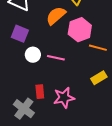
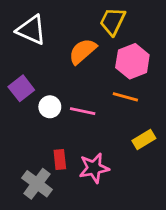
pink hexagon: (80, 30) -> (132, 61), moved
purple square: (20, 34) -> (21, 88), moved, turned 30
orange line: (98, 48) -> (125, 97), moved

